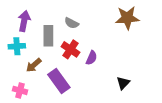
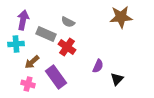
gray rectangle: (48, 36) -> (46, 34), turned -66
purple semicircle: (92, 58) -> (98, 66), moved
pink cross: (20, 90) -> (28, 84), moved

